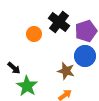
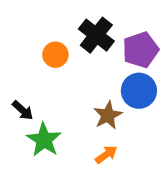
brown star: (66, 71) -> (108, 115), turned 30

